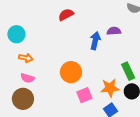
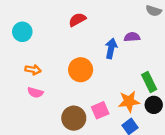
cyan circle: (16, 34) -> (22, 32), moved
orange circle: (71, 72) -> (81, 70), moved
brown circle: (23, 99) -> (74, 118), moved

